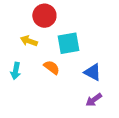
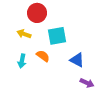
cyan arrow: (16, 71) -> (22, 61), moved
purple arrow: (94, 100) -> (87, 83), moved, turned -120

